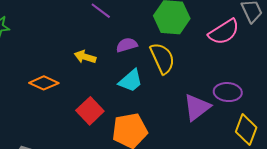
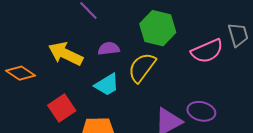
yellow arrow: (85, 57) -> (65, 54), size x1.6
yellow semicircle: (162, 58) -> (142, 67), turned -128

